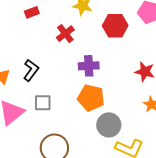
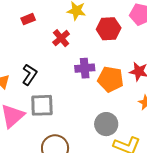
orange pentagon: (91, 98) -> (111, 79), moved
gray square: (43, 103) -> (42, 105), size x1.4

